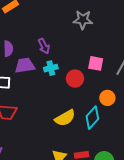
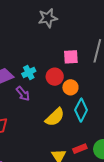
purple arrow: (44, 46) -> (23, 94), moved
orange circle: (107, 98) -> (70, 87), moved

